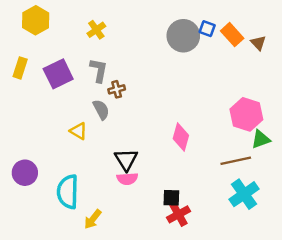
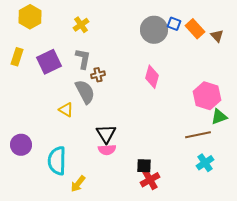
gray semicircle: (101, 110) -> (85, 92), size x1.4
pink diamond: (181, 137) -> (152, 77), moved
cyan cross: (244, 194) -> (205, 163), size x0.7

